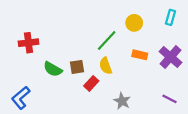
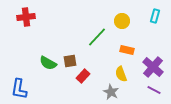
red cross: (29, 43) -> (26, 17), moved
purple cross: (171, 57) -> (153, 67), moved
yellow semicircle: (106, 66) -> (121, 74), moved
blue L-shape: (21, 98) -> (19, 89), turned -40

